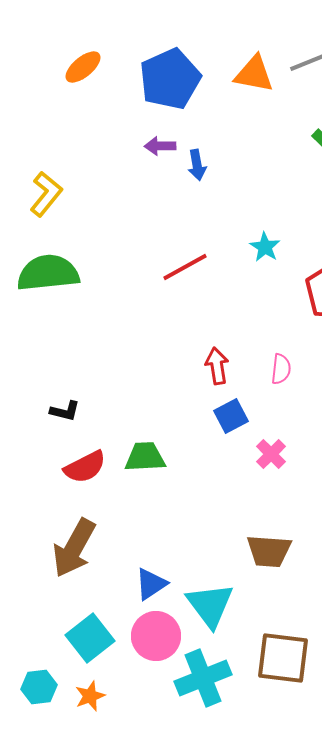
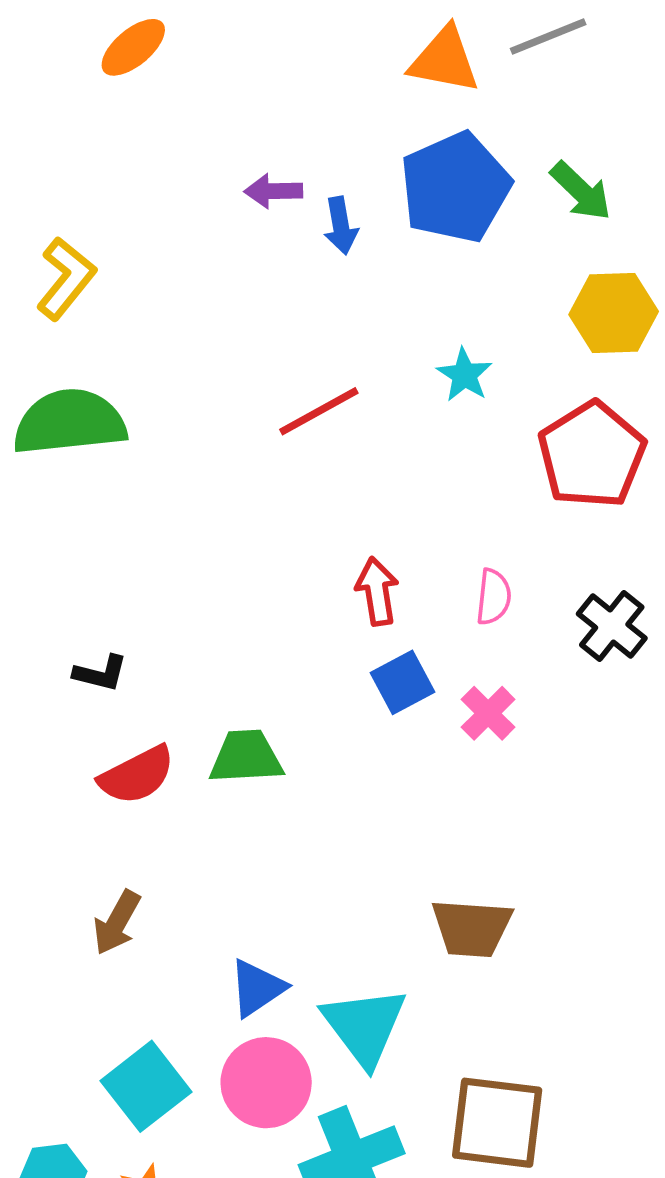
blue pentagon: (170, 79) -> (455, 187), moved
pink cross: (271, 454) -> (488, 713), moved
brown arrow: (74, 548) -> (117, 923), size x0.6

